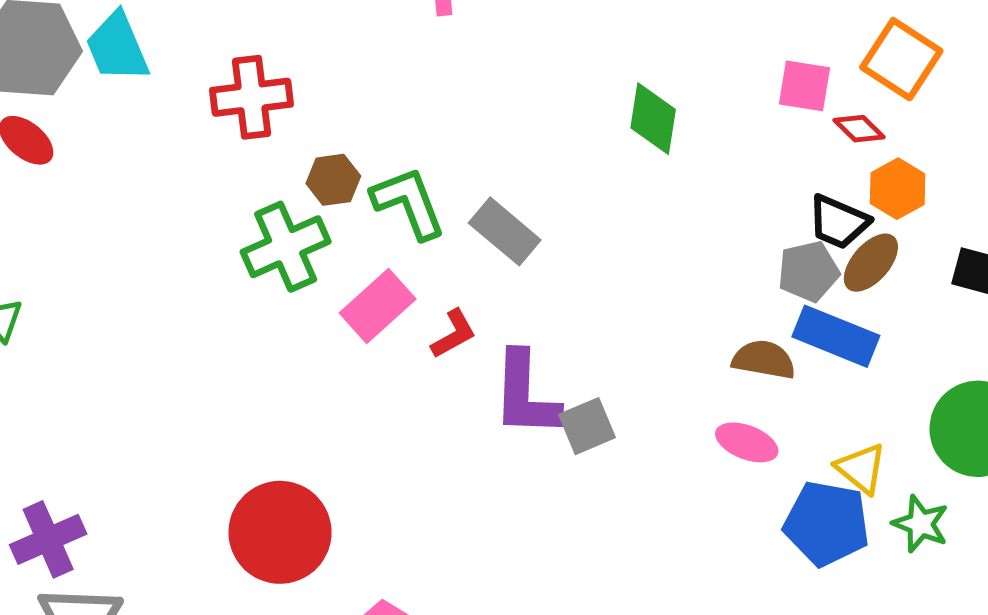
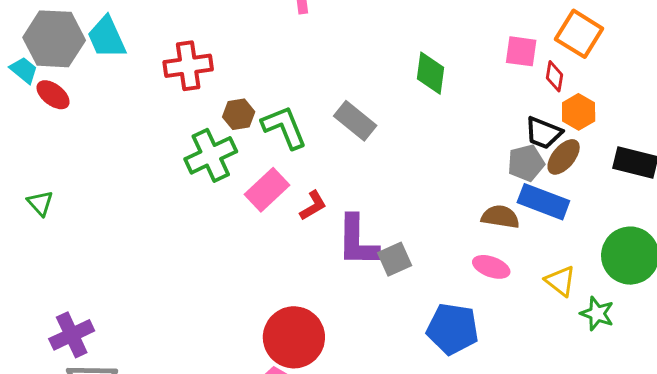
red diamond: (859, 129) -> (555, 76), turned 56
gray rectangle: (505, 231) -> (355, 121), moved
blue pentagon: (827, 523) -> (453, 329), moved
red circle: (280, 532) -> (294, 337), moved

